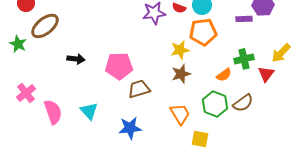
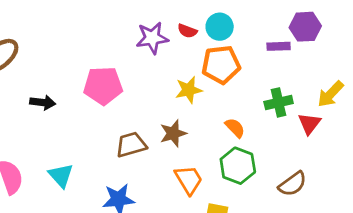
pink pentagon: (119, 66) -> (103, 86), moved
brown star: (181, 74) -> (173, 133), moved
orange semicircle: (224, 75) -> (235, 128), moved, turned -98
brown semicircle: (243, 103) -> (293, 184), moved

